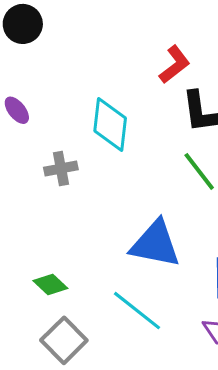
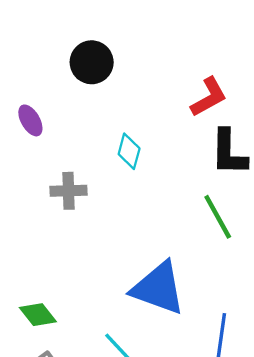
black circle: (23, 24) -> (92, 62), moved
cyan diamond: (110, 124) -> (129, 151), size x0.6

